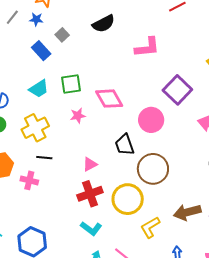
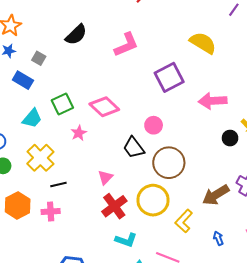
purple square: (177, 90) -> (169, 77), turned 36
pink circle: (151, 120) -> (154, 125), moved, size x0.7

